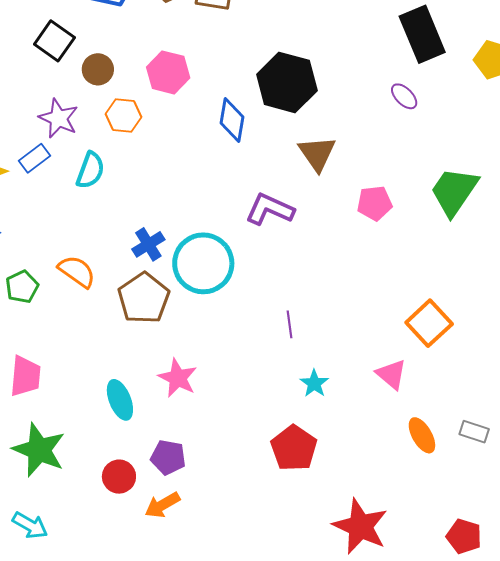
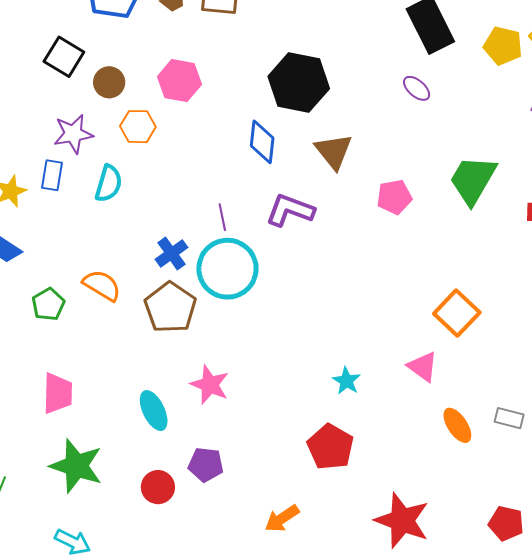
purple star: (58, 118) -> (73, 134), turned -30
blue diamond: (232, 120) -> (262, 142), moved
blue rectangle: (35, 158) -> (52, 175), turned -40
purple line: (289, 324) -> (222, 217), moved
orange arrow: (162, 505) -> (282, 518), moved

